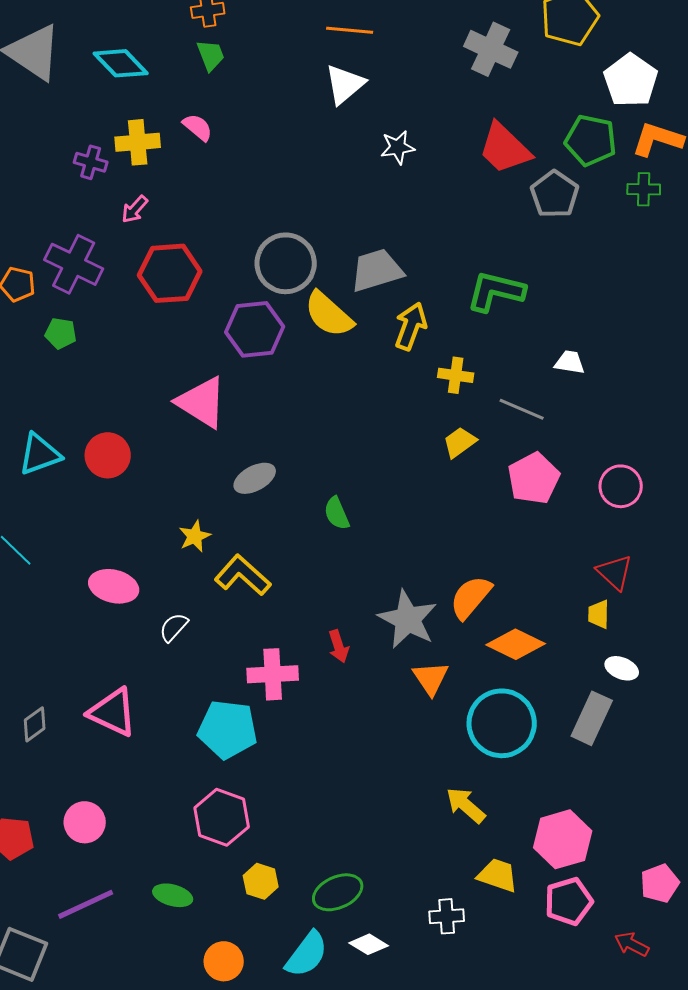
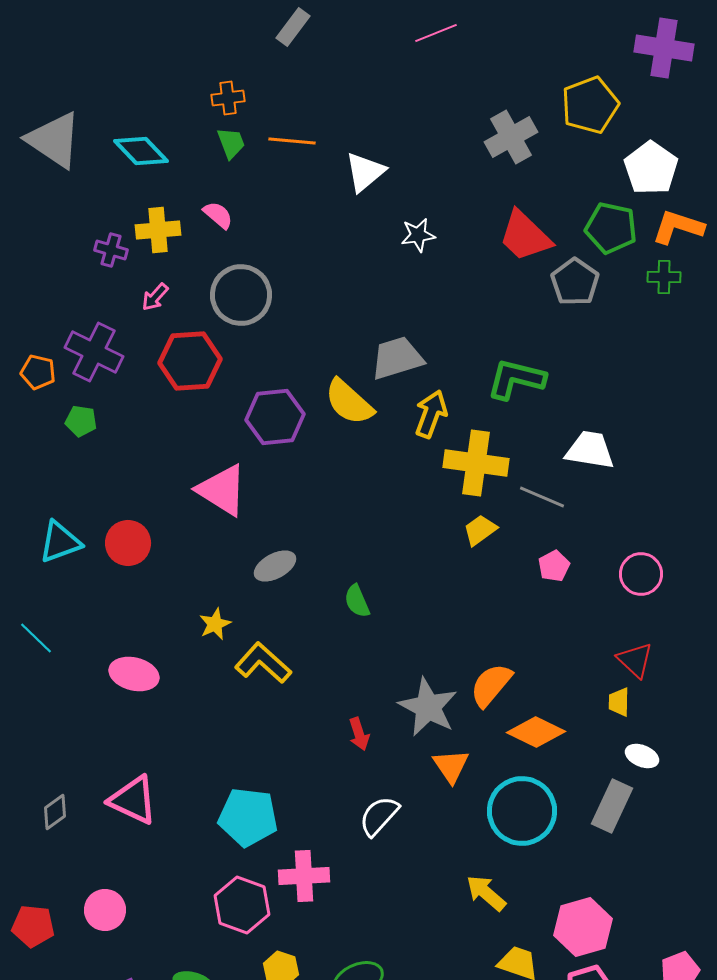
orange line: (350, 30) -> (292, 141), moved
gray cross: (491, 49) -> (511, 137), turned 36
gray circle: (286, 263) -> (241, 295), moved
white trapezoid: (570, 362) -> (590, 450), size x1.6
yellow cross: (456, 375) -> (476, 463), size x1.8
pink pentagon: (534, 478) -> (554, 566), size x0.6
white semicircle: (174, 627) -> (379, 816), moved, size x1.4
pink cross: (273, 674) -> (304, 876), moved

